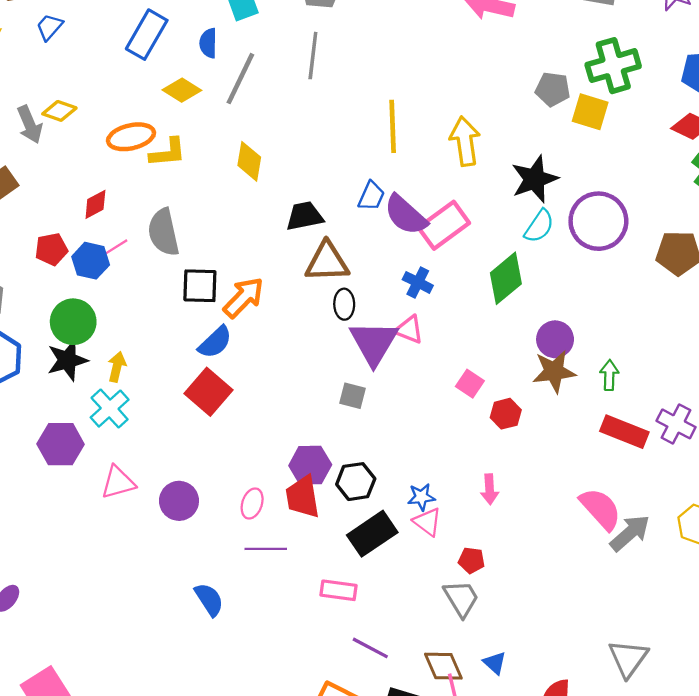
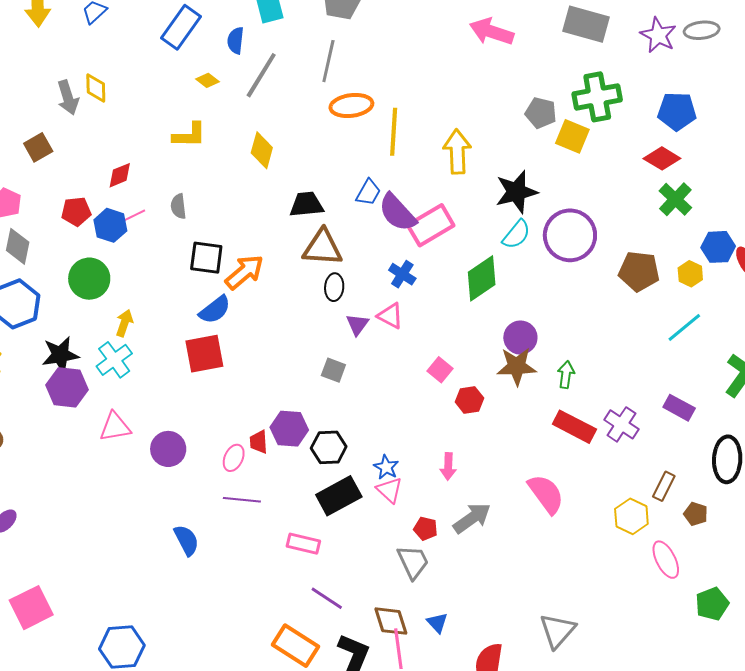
yellow diamond: (182, 90) -> (208, 80), size x0.7
yellow diamond: (59, 111) -> (96, 88), turned 64
orange ellipse: (131, 137) -> (351, 105), moved
gray semicircle: (164, 232) -> (178, 206), size x0.6
purple triangle: (374, 343) -> (357, 324), size x0.5
black star: (67, 360) -> (60, 355), moved
red square: (208, 392) -> (204, 354), turned 33
red trapezoid: (303, 497) -> (259, 442), moved, size x0.6
blue star: (421, 497) -> (386, 467), turned 30
gray arrow: (630, 533) -> (472, 518), moved

